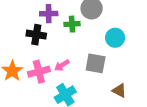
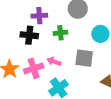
green cross: (72, 24) -> (60, 33), moved
pink arrow: (62, 65) -> (54, 62), turned 56

